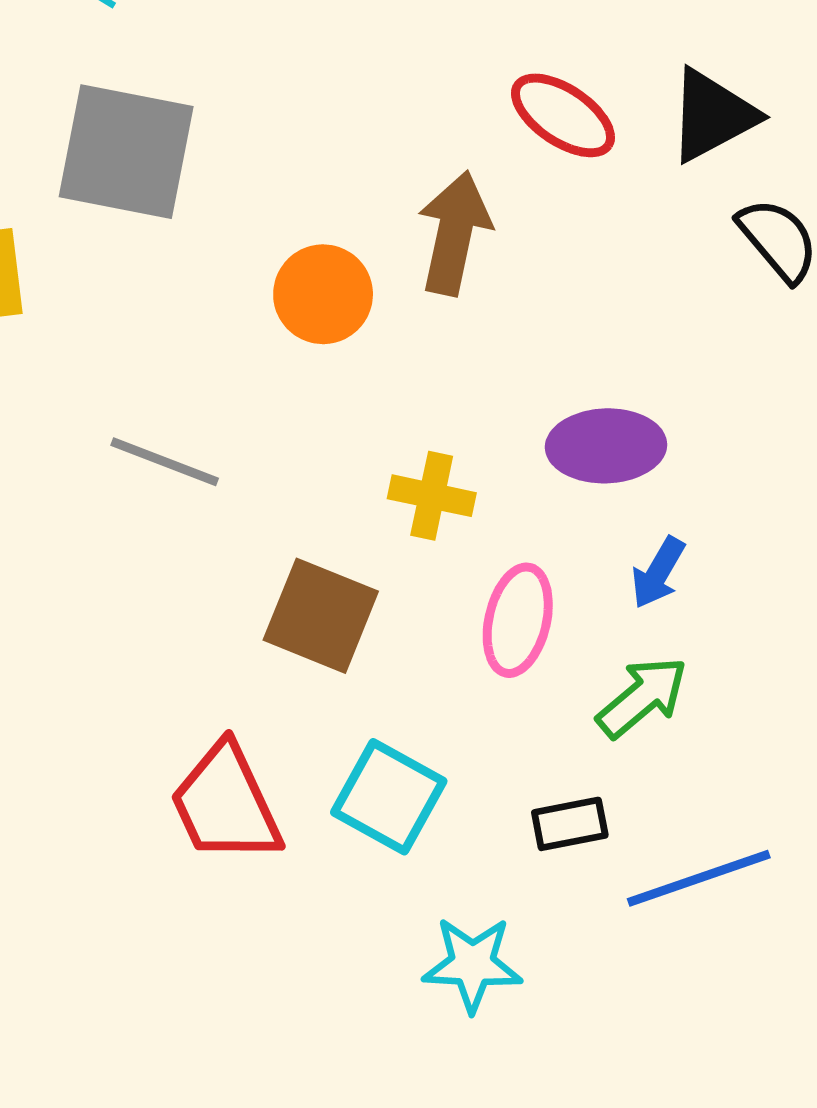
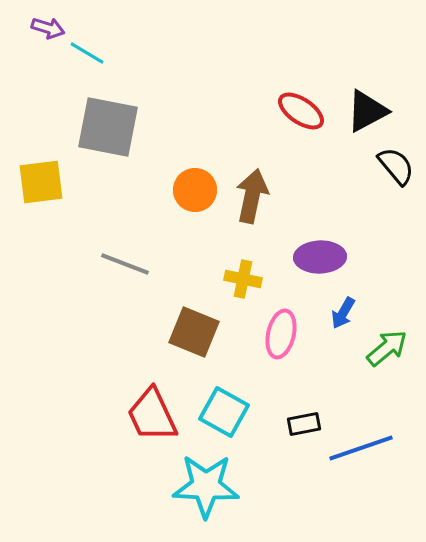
brown arrow: (454, 233) -> (252, 196), moved
green arrow: (642, 697) -> (387, 348), moved
cyan star: (472, 964) -> (206, 486), moved, size x1.5

